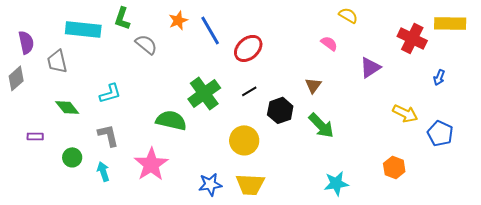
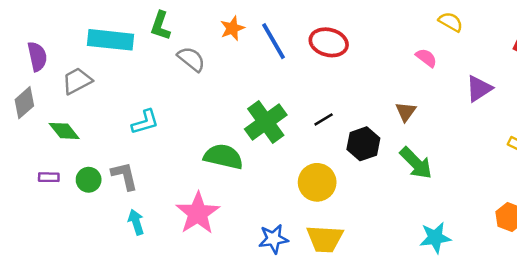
red ellipse: (248, 48) -> (329, 42), moved, turned 56
gray trapezoid: (57, 61) -> (77, 81), turned 75
green diamond: (67, 107) -> (64, 131), moved
gray L-shape: (108, 135) -> (125, 176), moved
green circle: (72, 157) -> (89, 180), moved

